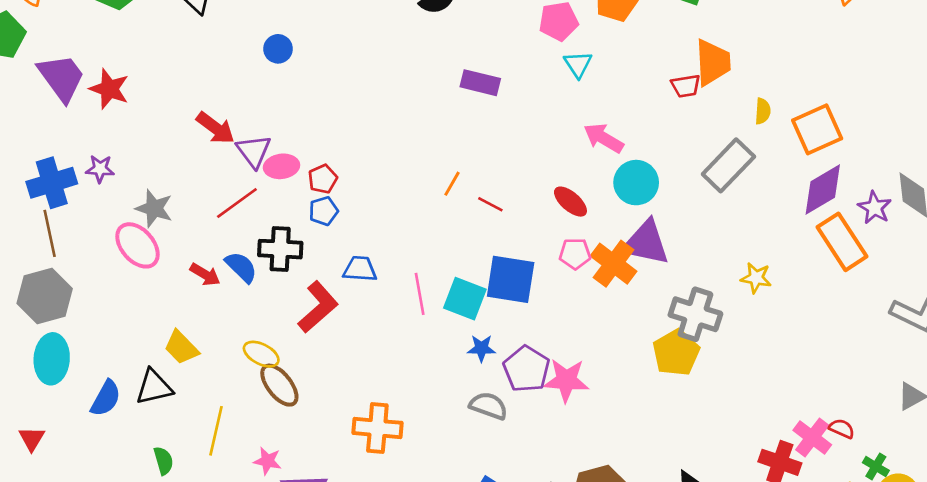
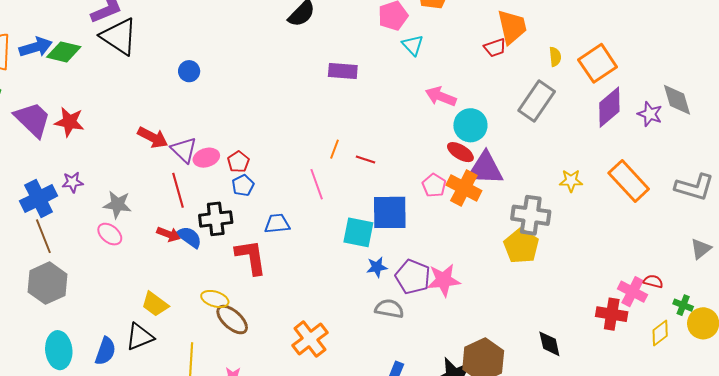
red ellipse: (570, 202) -> (460, 152), moved
red line: (237, 203) -> (178, 190), turned -60
orange rectangle: (842, 242) -> (629, 181), moved
pink ellipse: (138, 245) -> (110, 234), size x0.7
pink pentagon: (575, 254) -> (434, 185), turned -30
red arrow: (205, 275) -> (168, 234), moved
pink line: (420, 294) -> (317, 184), moved
red L-shape: (318, 307) -> (251, 257), turned -48
cyan ellipse: (52, 359) -> (59, 350), moved
orange cross: (377, 428) -> (310, 339), turned -33

